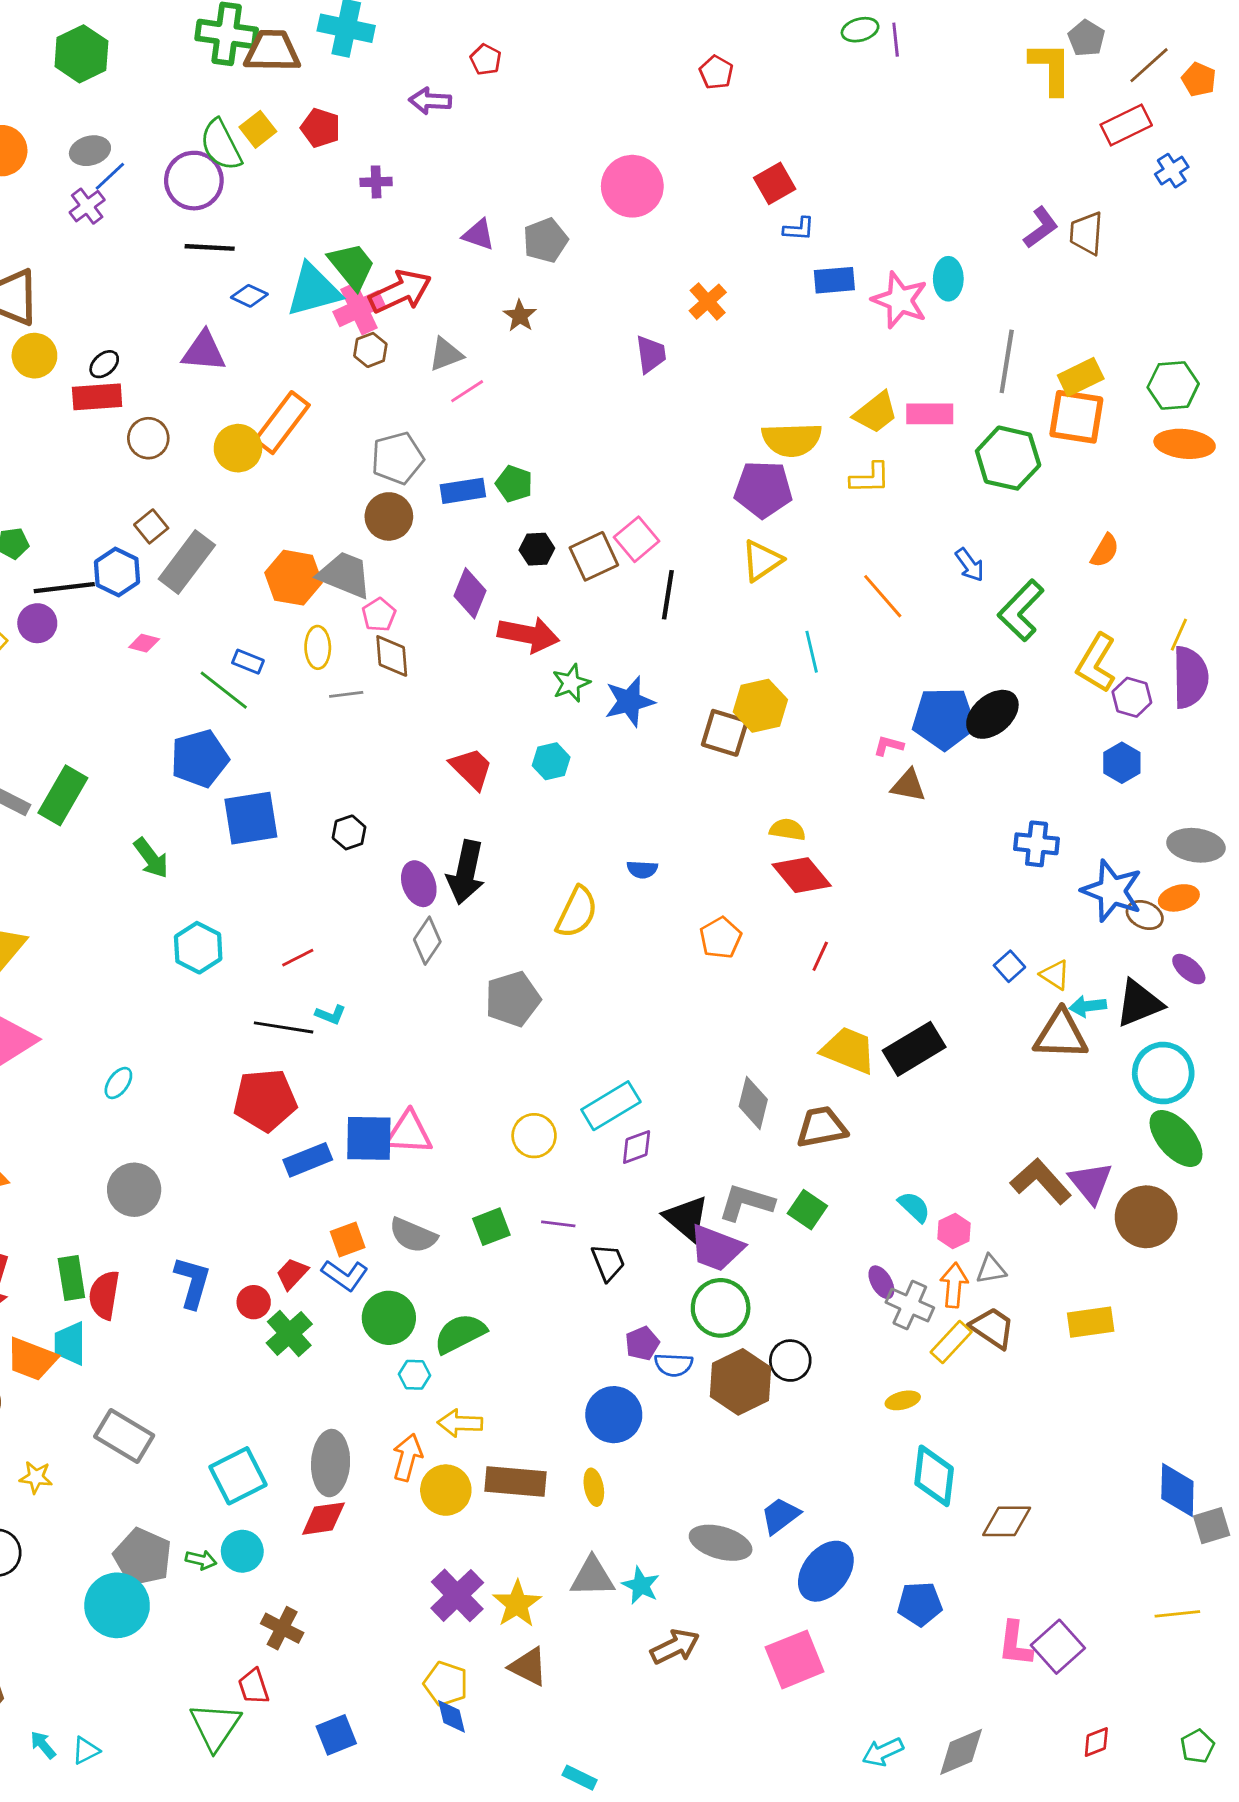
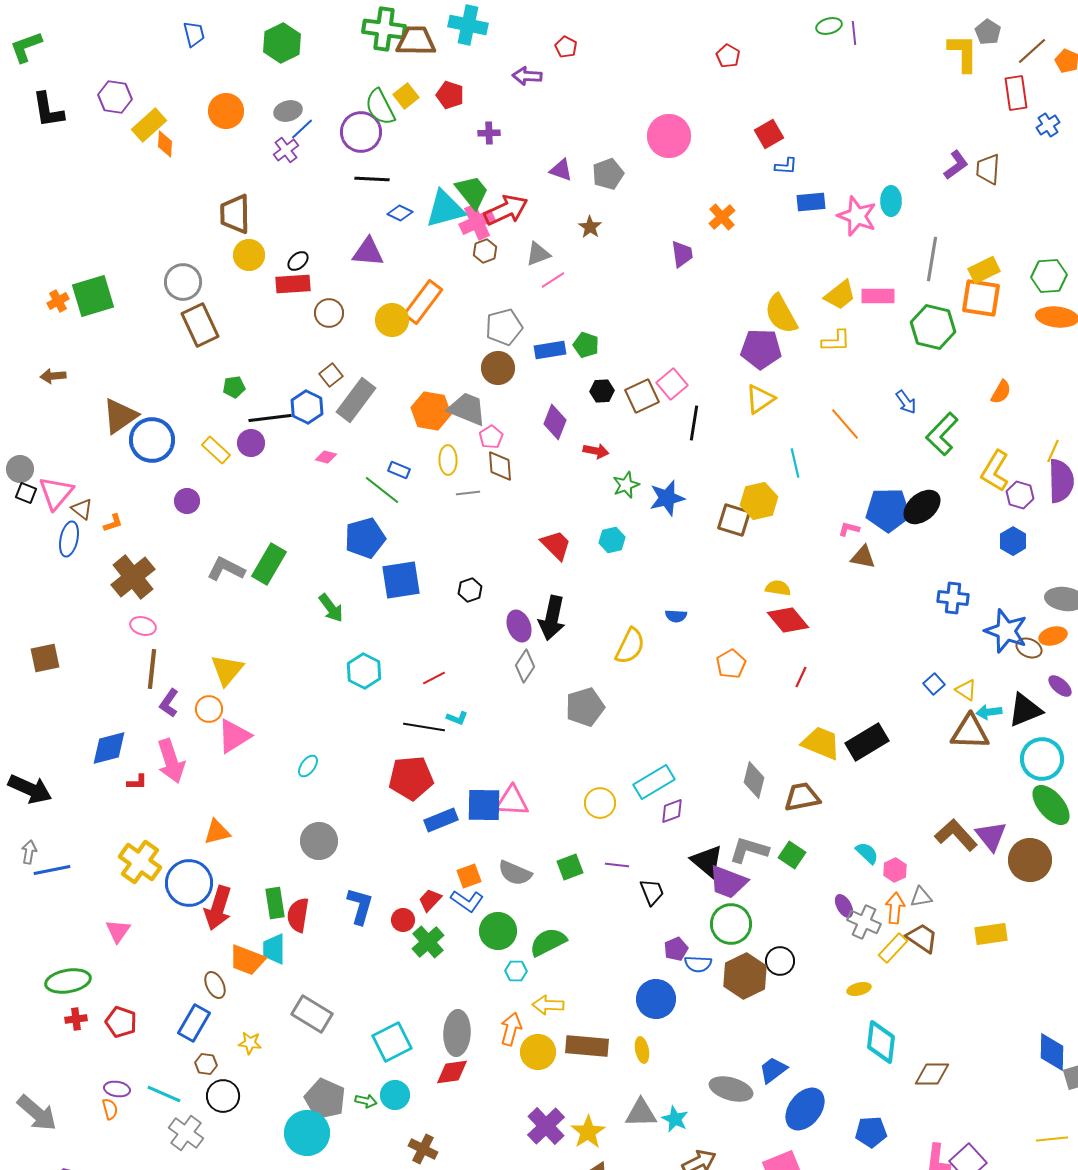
red rectangle: (1126, 125) -> (1016, 93), turned -72
yellow semicircle: (792, 440) -> (781, 314), turned 63
red arrow: (528, 635) -> (596, 451), size x0.6

